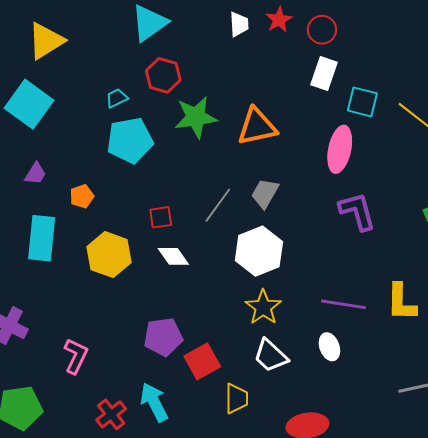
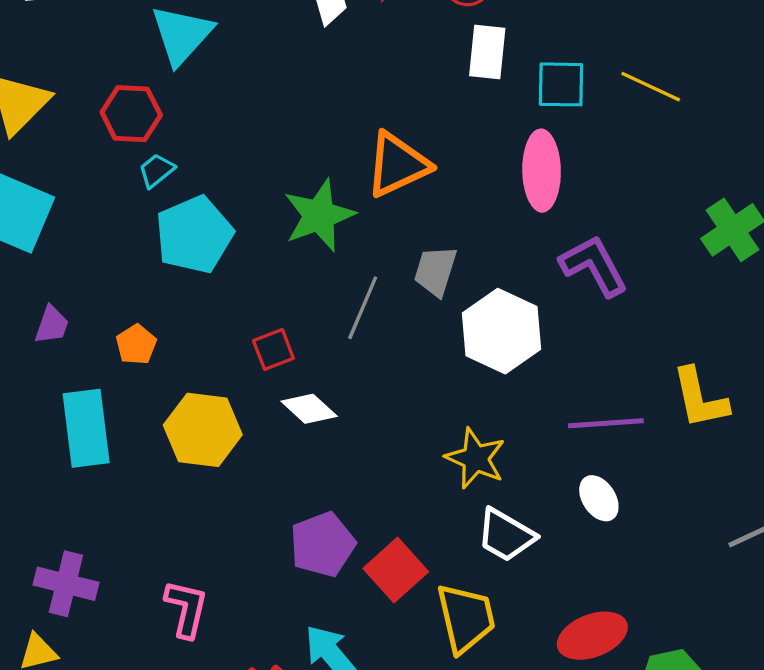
red hexagon: (163, 75) -> (131, 114), moved
green star: (196, 117) -> (319, 215), moved
white hexagon: (259, 251) -> (502, 331), moved
yellow trapezoid: (236, 398) -> (466, 618), size x1.4

